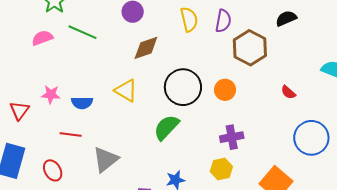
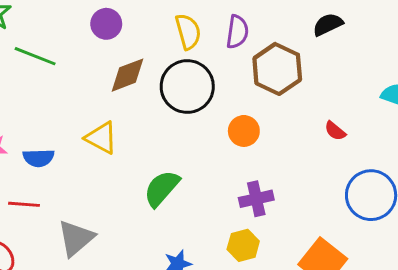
black circle: (183, 87) -> (187, 87), moved

